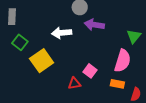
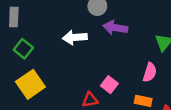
yellow square: (42, 61) -> (30, 84), moved
pink semicircle: (123, 61) -> (150, 72), size x0.7

